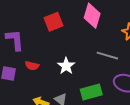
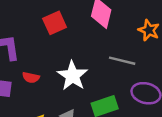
white star: (66, 66) -> (72, 76), size x1.4

